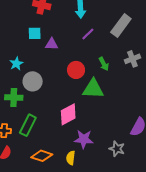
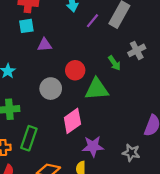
cyan square: (35, 33) -> (26, 26), moved
purple line: (88, 34) -> (93, 21), moved
green arrow: (104, 64) -> (114, 63), moved
gray circle: (33, 81) -> (51, 89), moved

